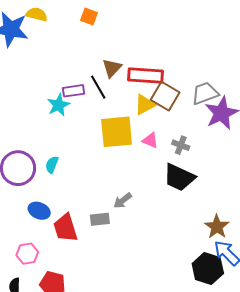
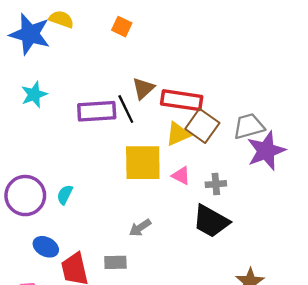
purple rectangle: (73, 91) -> (97, 111), size x1.5
cyan star: (58, 105) -> (34, 95), moved
gray cross: (181, 145) -> (216, 184), turned -30
gray arrow: (123, 201) -> (140, 228), moved

